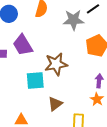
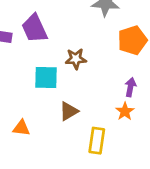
brown star: (56, 64) -> (76, 59), size x0.7

